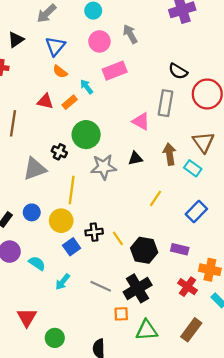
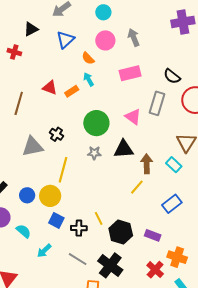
pink rectangle: (115, 71) -> (130, 73), moved
orange semicircle: (60, 72) -> (88, 58), moved
green circle: (86, 135) -> (96, 123), moved
brown arrow: (170, 154) -> (147, 164), moved
black triangle: (135, 158) -> (124, 149), size x1.5
gray star: (104, 167) -> (94, 153), size x0.6
blue circle: (32, 212) -> (27, 195), moved
black cross: (94, 232) -> (79, 228), moved
blue square: (72, 247) -> (56, 220), turned -35
black cross: (138, 288) -> (110, 265), turned -30

